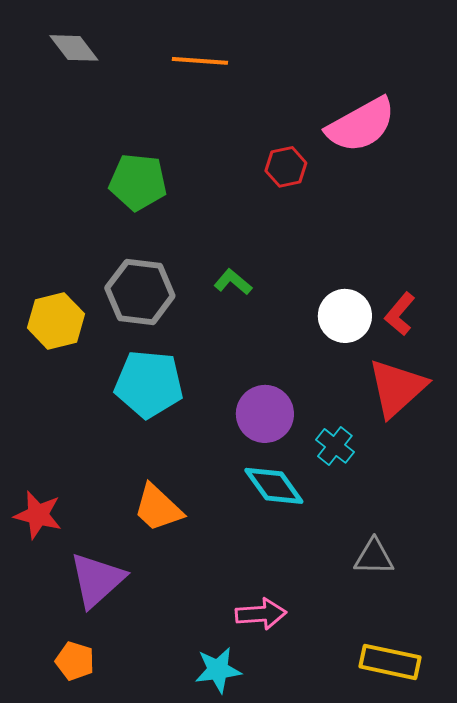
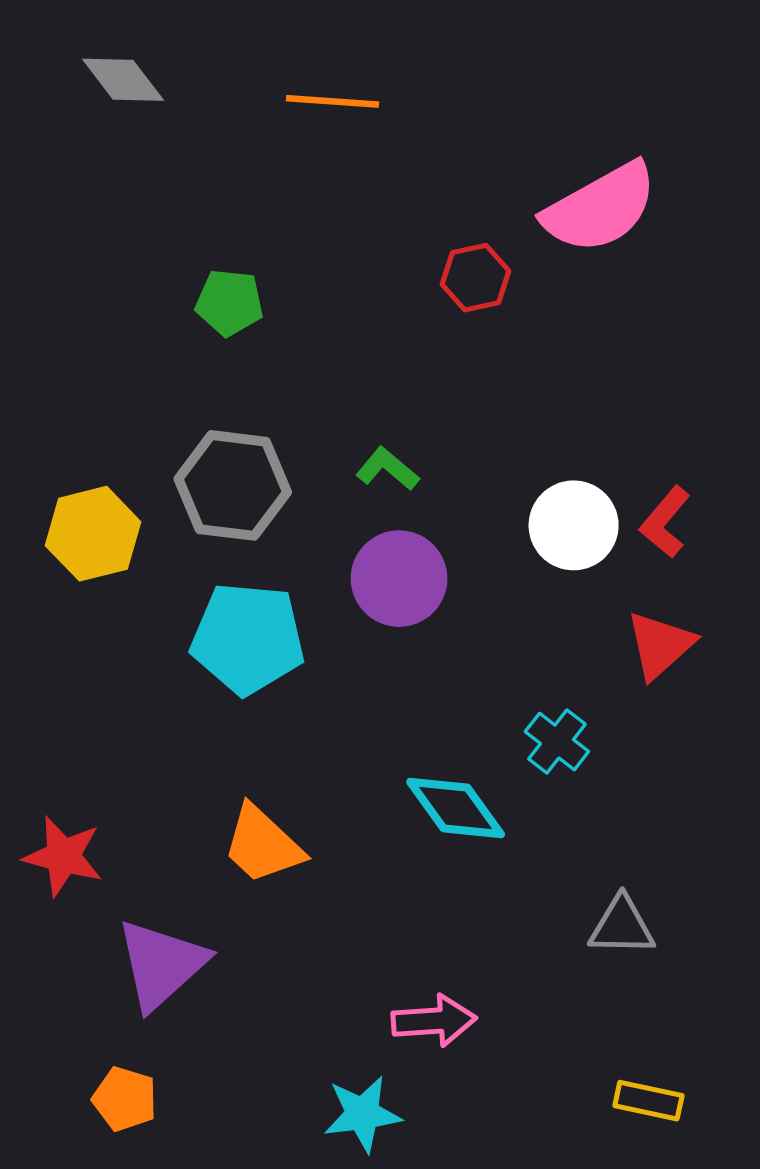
green pentagon: (138, 182) -> (229, 303), size x0.7
red triangle: (397, 388) -> (660, 645), size x0.7
purple circle: (265, 414) -> (399, 579), moved
yellow rectangle: (390, 662) -> (648, 1101), size x0.7

